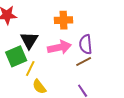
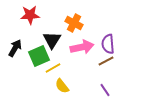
orange cross: (63, 20) -> (74, 23), moved, turned 30
yellow line: (30, 69) -> (53, 68), turned 35

